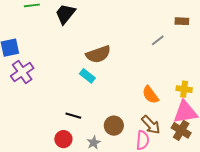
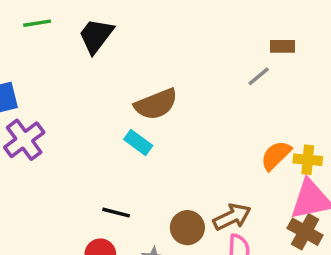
brown rectangle: (182, 21) -> (282, 46), moved
orange semicircle: (150, 95) -> (276, 155), moved, turned 84
brown arrow: (151, 125) -> (232, 217), moved, turned -70

